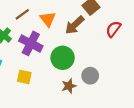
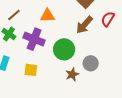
brown line: (22, 14) -> (14, 15), moved
orange triangle: (48, 19) -> (47, 16), turned -49
brown arrow: (75, 25) -> (84, 25), moved

